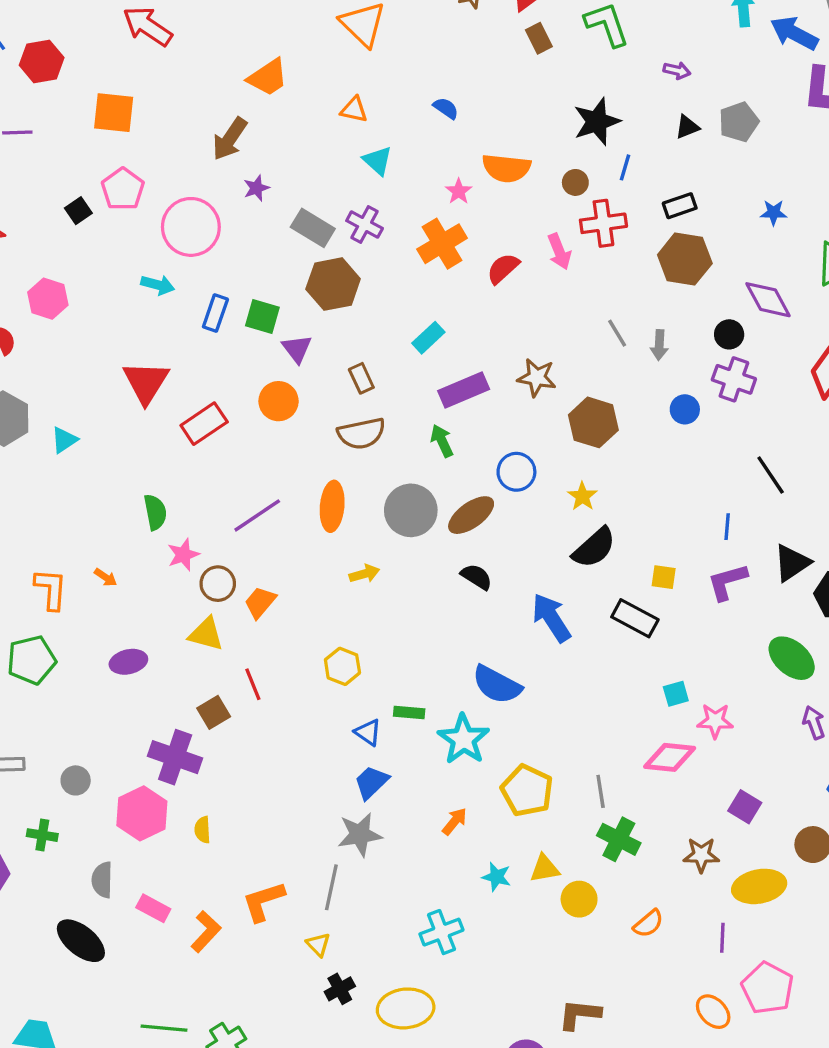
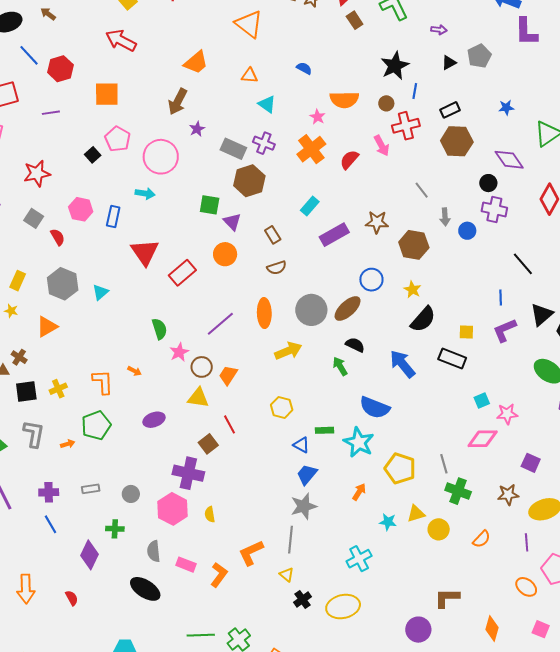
blue rectangle: (215, 313) -> (113, 217), moved
gray arrow: (659, 345) -> (445, 217), moved
brown semicircle: (361, 433) -> (277, 268), size x0.7
green arrow: (442, 441) -> (340, 366), moved
yellow arrow: (364, 574) -> (288, 351), size x1.5

